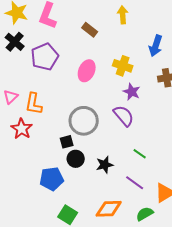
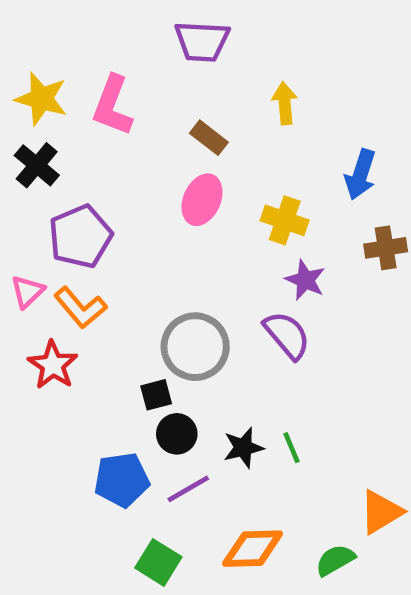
purple pentagon: (45, 57) -> (80, 236), moved
pink ellipse: (87, 71) -> (202, 200), moved
orange L-shape: (34, 104) -> (80, 308), turned -50
green line: (140, 154) -> (292, 448), moved, turned 32
purple line: (135, 183) -> (188, 489), moved, turned -66

